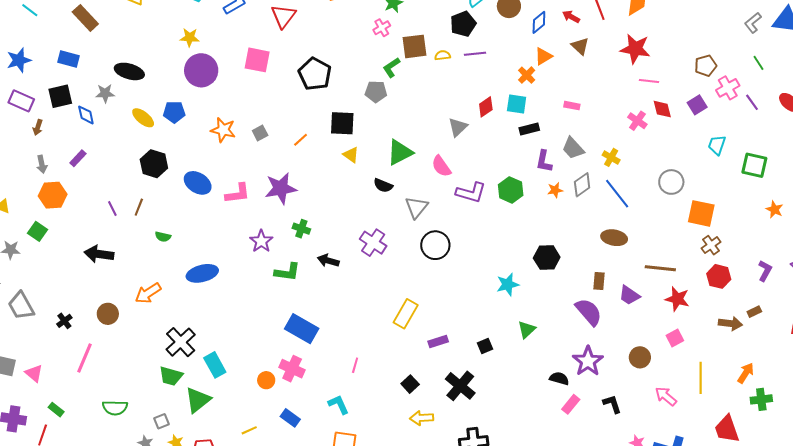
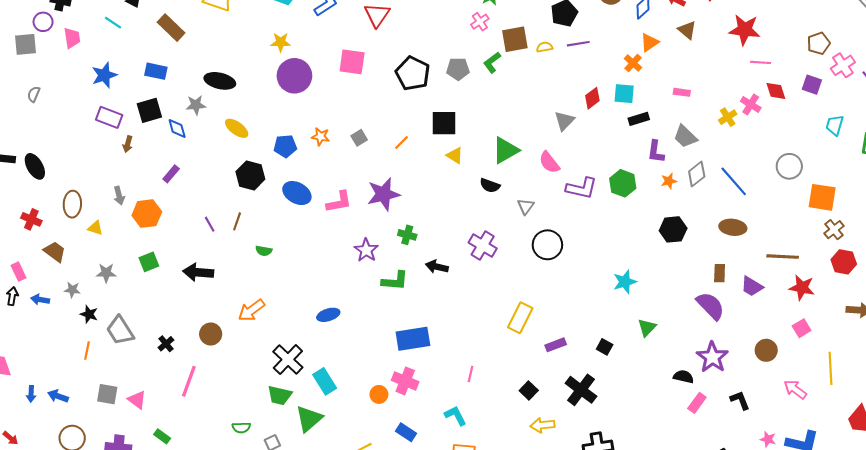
gray pentagon: (376, 92) -> (458, 69), moved
purple square: (697, 105) -> (812, 85), turned -36
blue pentagon: (174, 112) -> (285, 146), moved
orange star: (223, 130) -> (321, 137), size x0.7
yellow cross: (611, 157) -> (728, 117), moved, turned 30
gray arrow: (42, 164) -> (119, 196), moved
gray triangle: (416, 207) -> (526, 206), size x0.7
green square: (37, 231) -> (149, 262), moved, turned 36
black hexagon: (547, 258) -> (673, 229), moved
blue ellipse: (202, 273) -> (328, 315), moved, size x0.7
blue rectangle: (302, 329) -> (413, 339), turned -36
black square: (485, 346) -> (605, 347), turned -35
green semicircle: (115, 408) -> (241, 428), moved, size x0.7

